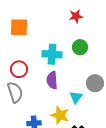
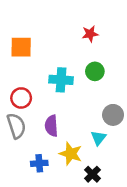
purple semicircle: (52, 80) -> (51, 126), moved
cyan triangle: (76, 97) -> (99, 138), moved

